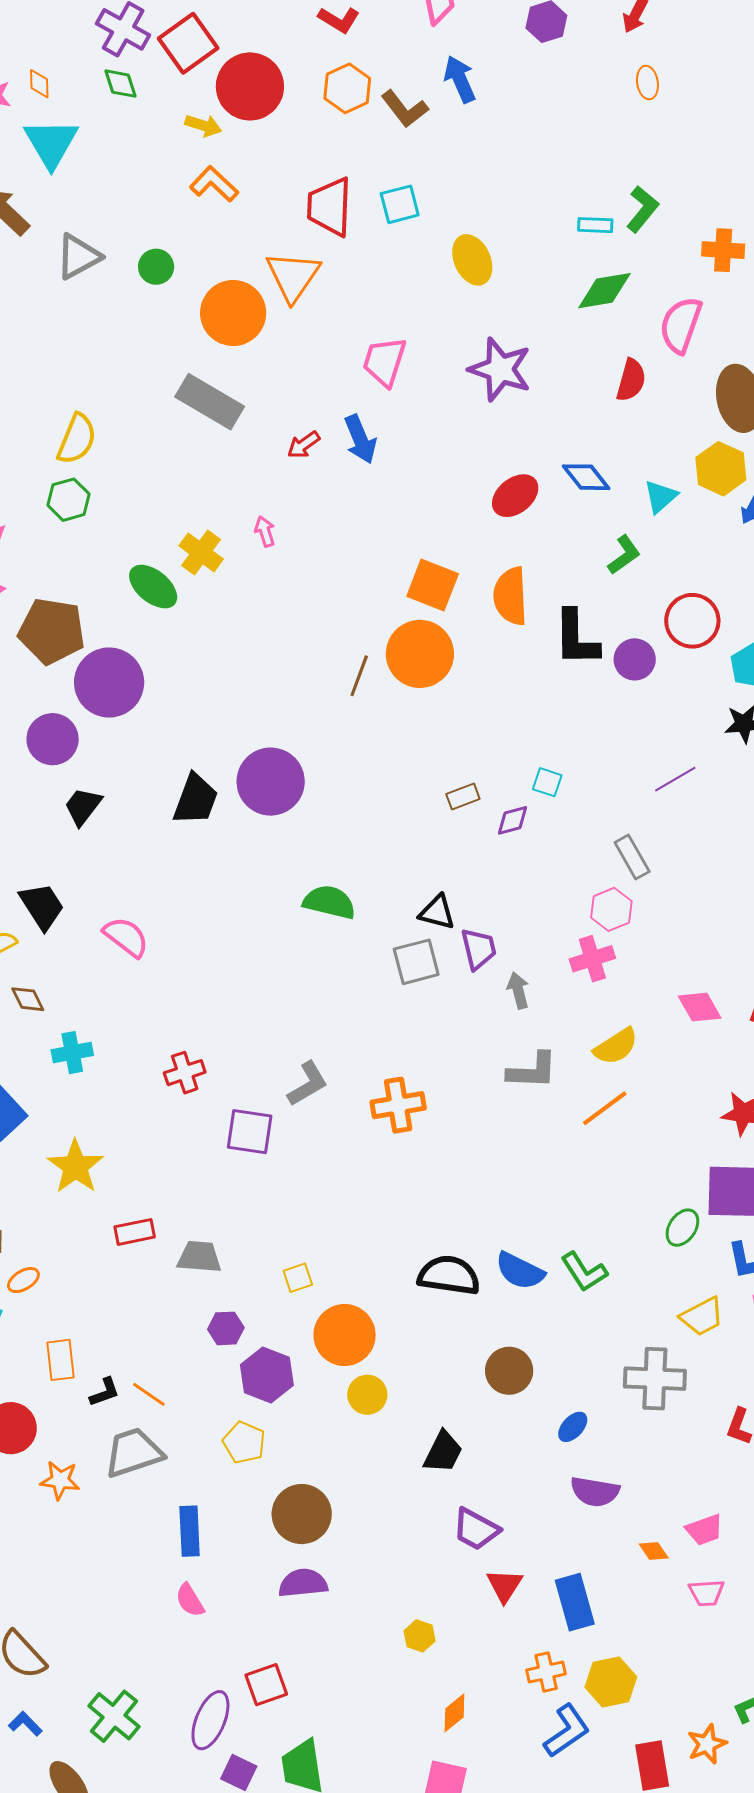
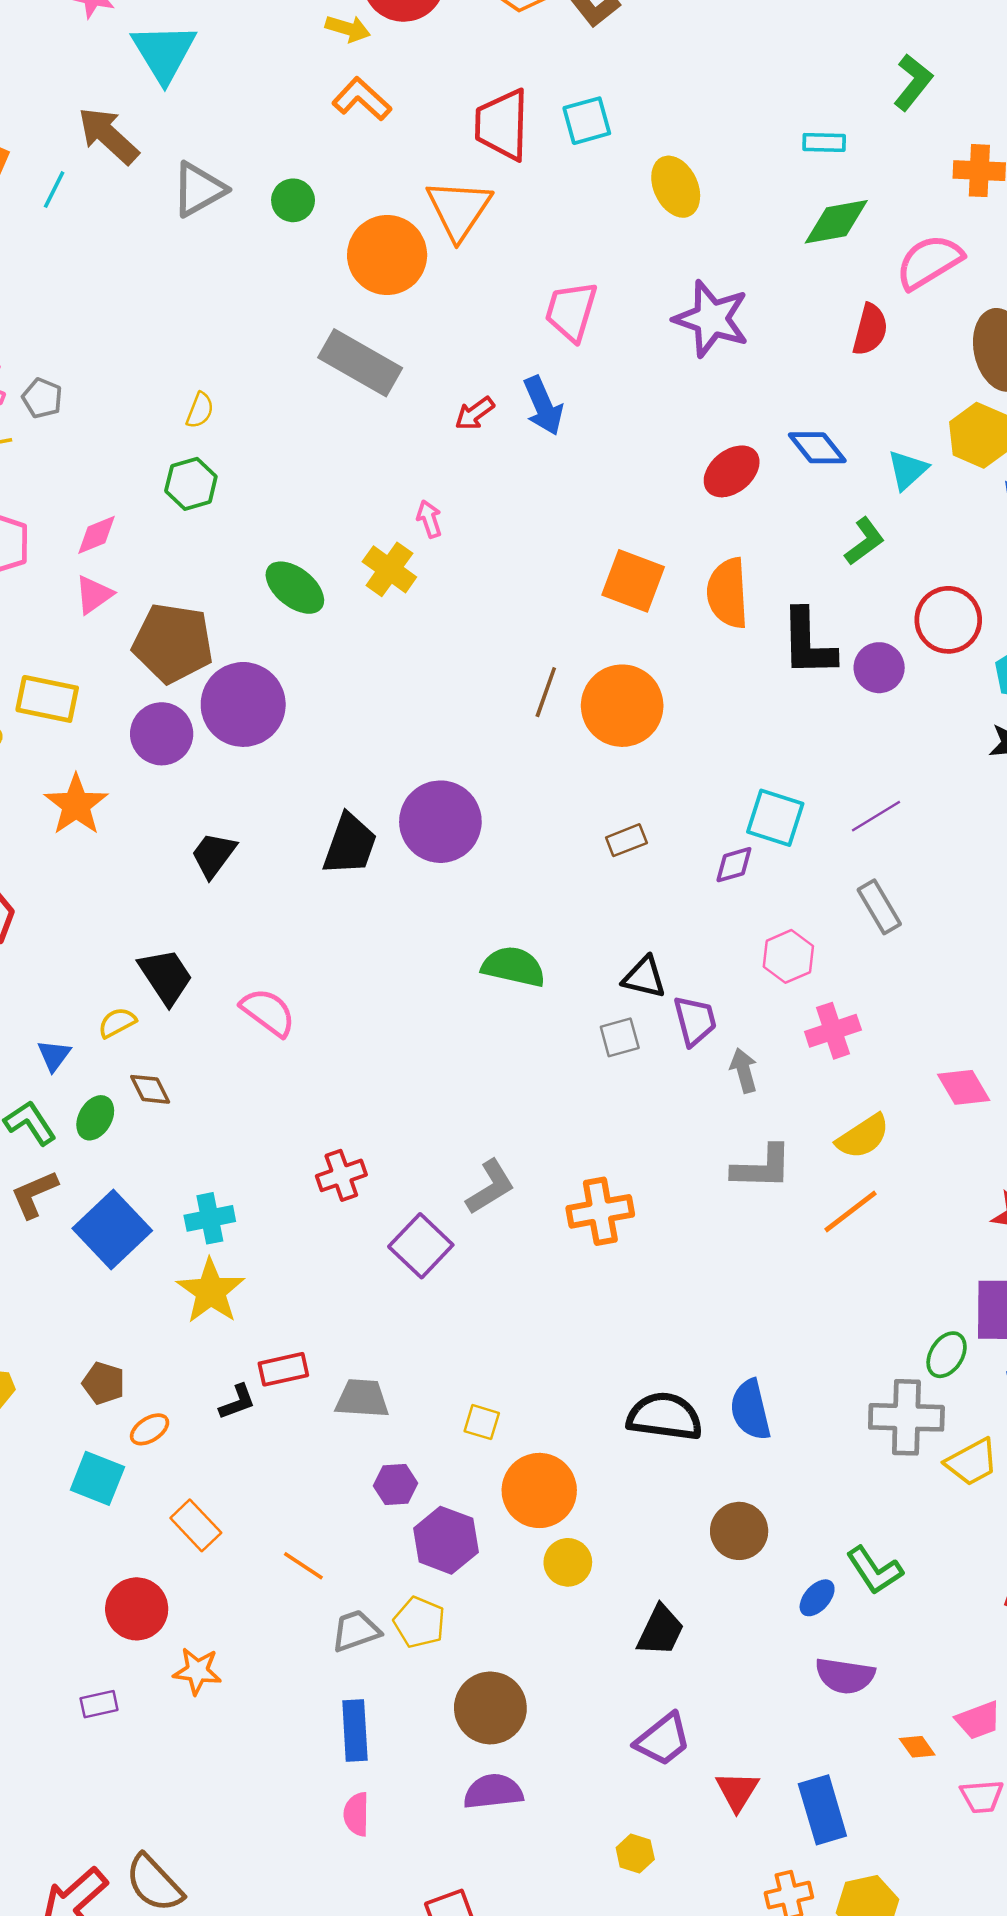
green L-shape: (642, 209) -> (913, 82), moved
pink semicircle: (681, 325) -> (929, 262), turned 40
yellow semicircle: (77, 439) -> (200, 410), size x0.6
yellow cross: (201, 552) -> (389, 569), moved
orange circle: (420, 654) -> (622, 706), moved
purple circle: (53, 739) -> (162, 734), moved
purple line: (675, 779) -> (876, 816), moved
cyan square: (547, 782) -> (775, 818), size x1.6
brown rectangle: (463, 797) -> (626, 840), moved
pink hexagon: (611, 909) -> (788, 956), moved
gray square: (416, 962) -> (620, 1037), size x0.7
cyan cross: (72, 1053) -> (210, 1218), moved
purple square: (250, 1132) -> (421, 1246), turned 36
blue semicircle: (520, 1271) -> (750, 1410), turned 51
green L-shape: (584, 1272) -> (874, 1570), moved
yellow square: (298, 1278) -> (482, 1422), turned 36
orange rectangle: (61, 1360) -> (196, 1525), turned -36
gray cross: (655, 1379) -> (906, 1417), moved
black L-shape: (105, 1392) -> (237, 1402), moved
gray trapezoid: (133, 1452) -> (356, 1631), moved, size x0.7
purple trapezoid: (476, 1529) -> (663, 1740), moved, turned -66
pink semicircle: (190, 1600) -> (356, 1814), turned 33

